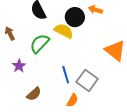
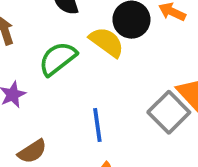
gray square: (87, 80) -> (169, 112), moved

